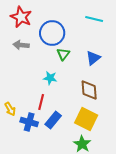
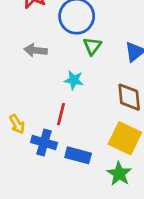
gray arrow: (21, 45) -> (35, 50), moved
blue rectangle: (53, 120) -> (78, 155), moved, turned 66

